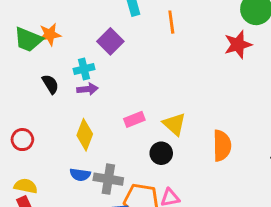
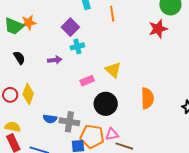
cyan cross: (84, 69) -> (77, 46), moved
black semicircle: (50, 84) -> (19, 58), moved
yellow triangle: (174, 124) -> (113, 70), moved
yellow diamond: (85, 135) -> (28, 94), moved
black circle: (161, 153) -> (106, 104), size x1.5

